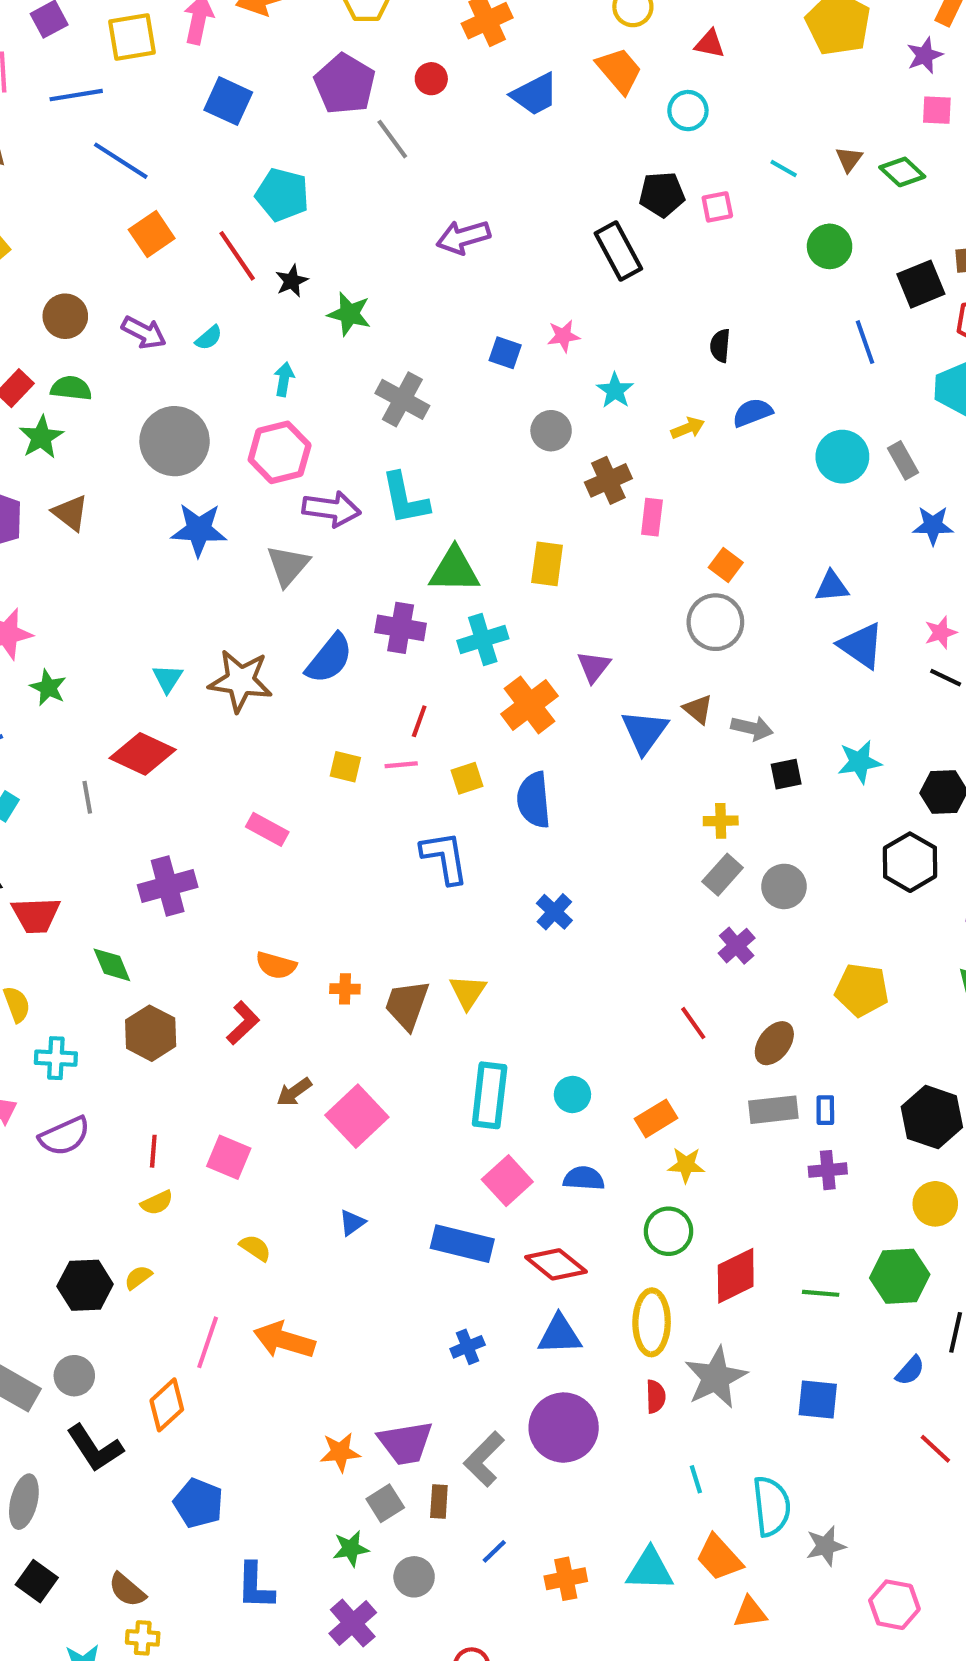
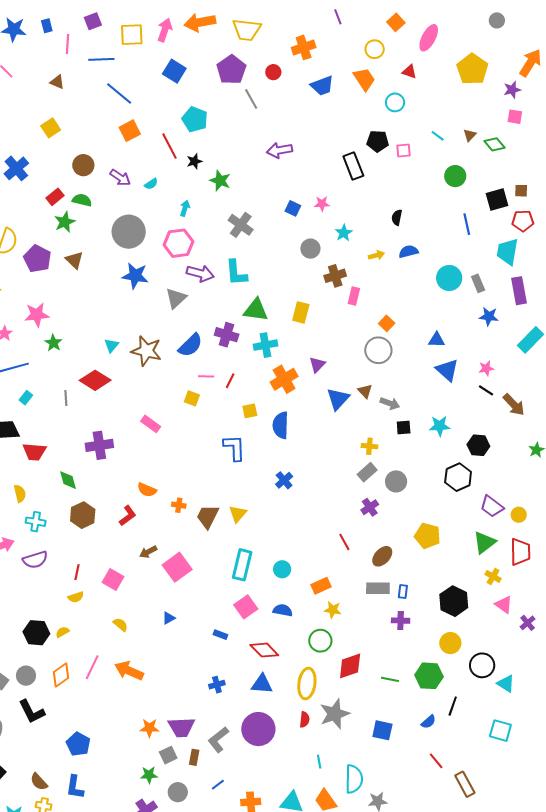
pink line: (401, 765) -> (206, 376), moved
blue rectangle: (462, 1244) -> (220, 635), size x0.5
orange diamond: (167, 1405) -> (61, 675), moved
blue L-shape: (255, 1586) -> (75, 787), moved

